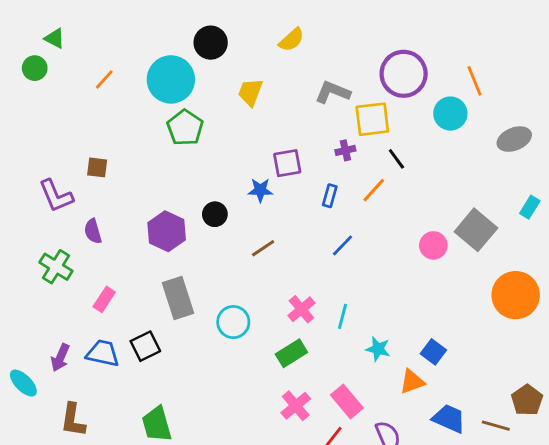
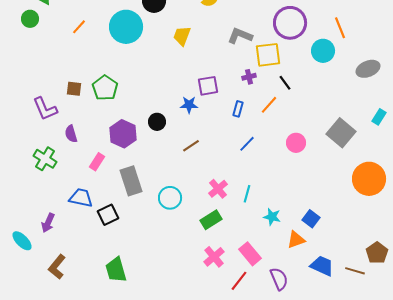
green pentagon: (185, 128) -> (105, 88), moved
pink circle: (433, 245) -> (296, 143), moved
pink rectangle: (104, 299) -> (97, 162), moved
blue trapezoid: (103, 353) -> (81, 198), moved
brown L-shape: (73, 420) -> (57, 267), turned 30

